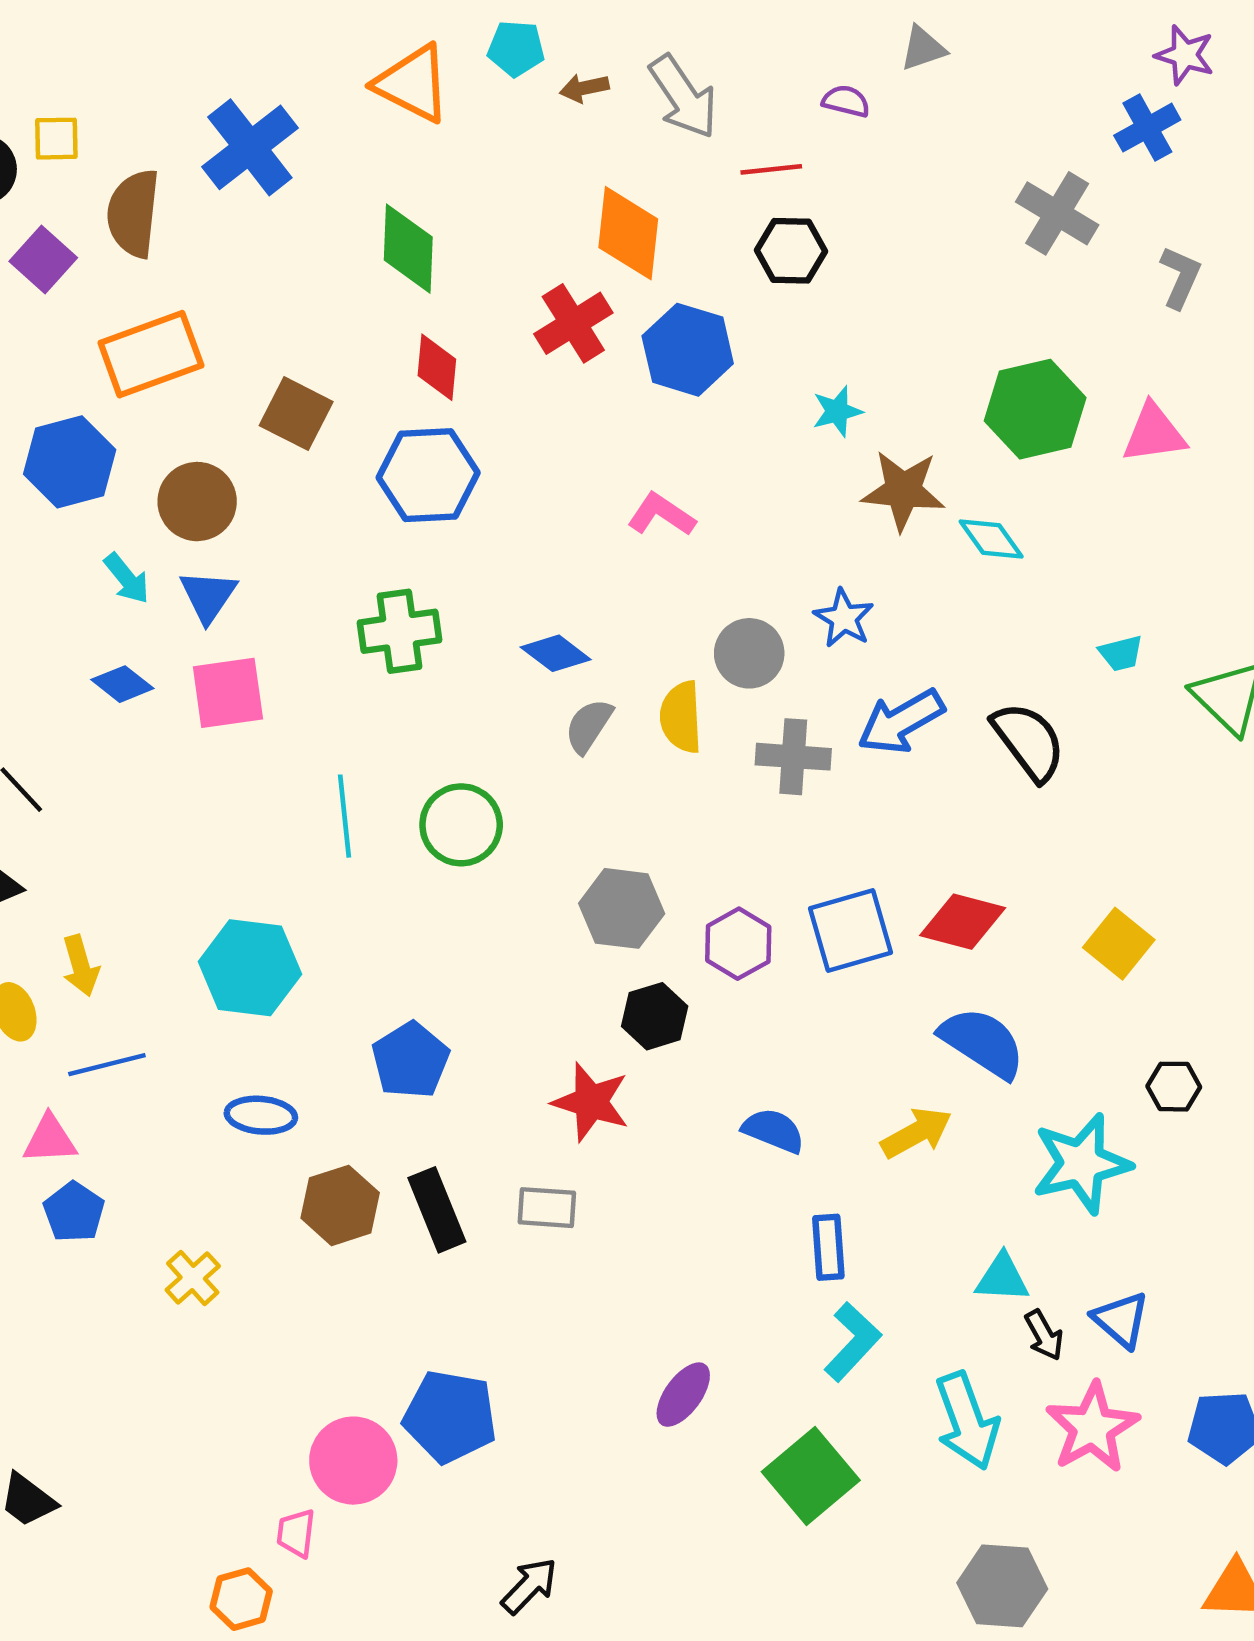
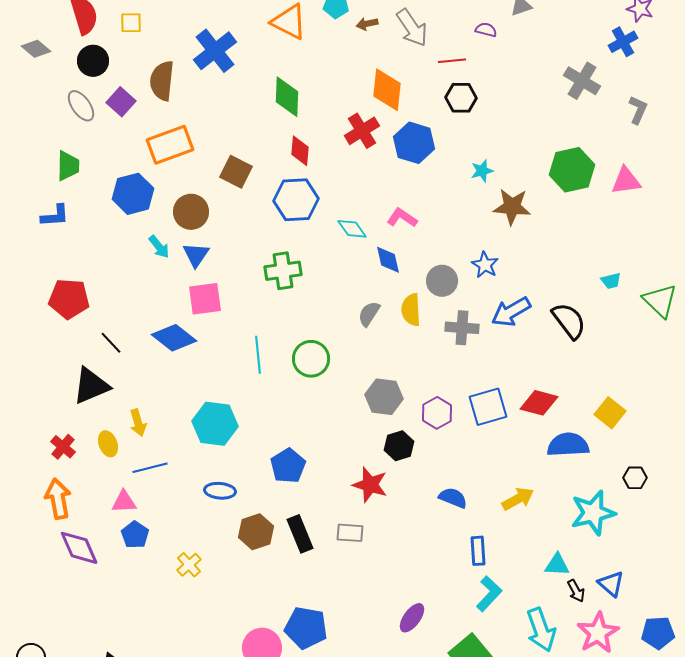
yellow square: (56, 139) -> (131, 23), moved
cyan diamond: (991, 539) -> (352, 229), moved
blue diamond: (556, 653) -> (388, 260), moved, turned 40
blue diamond: (122, 684) -> (174, 338), moved, size x1.6
blue semicircle: (982, 1043) -> (568, 445), moved, turned -36

